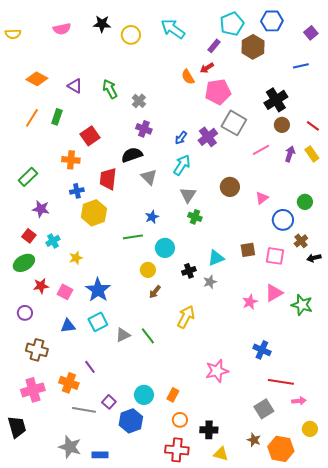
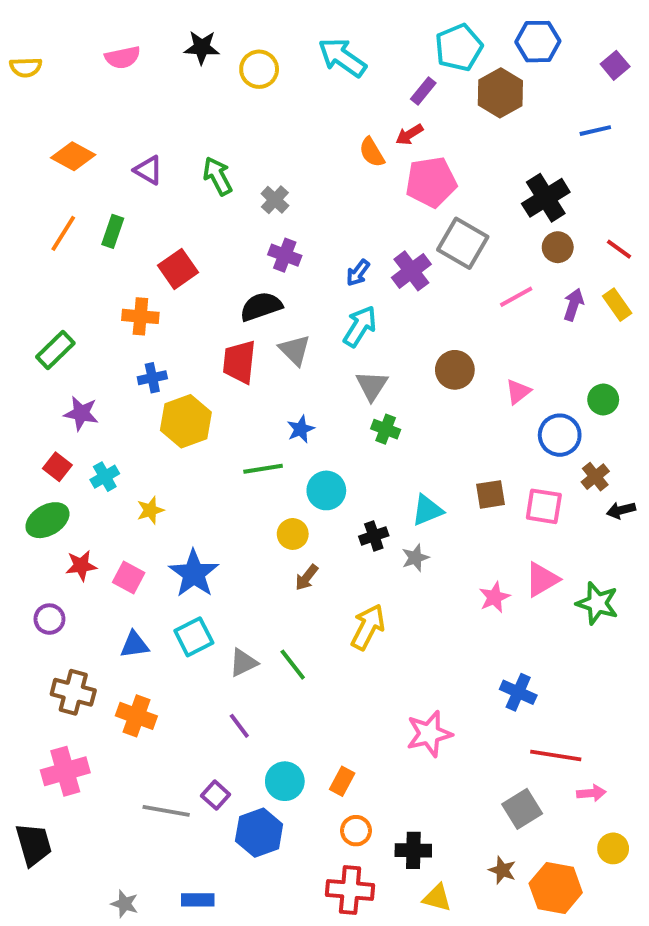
red trapezoid: (108, 179) -> (239, 362), moved
purple line: (90, 367) -> (239, 726), moved
orange cross: (69, 383) -> (136, 716), moved
gray star: (70, 447) -> (125, 904), moved, size x0.6

